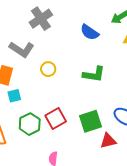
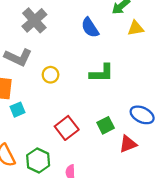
blue semicircle: (89, 32) -> (90, 28), turned 30
green square: (91, 121) -> (106, 125), size x0.7
green hexagon: (30, 124) -> (38, 160), moved

